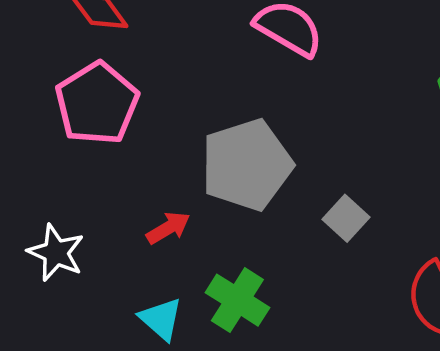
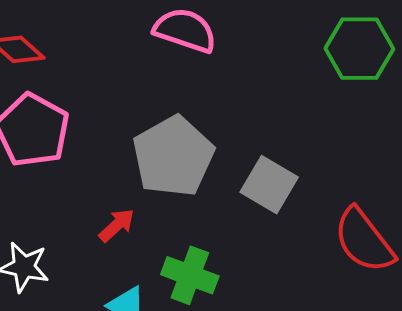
gray square: (346, 218) -> (269, 185), size x1.4

